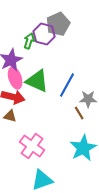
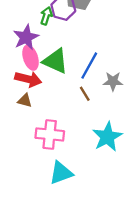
brown line: (79, 113) -> (85, 94), moved
pink cross: (32, 146) -> (50, 134), turned -30

